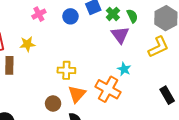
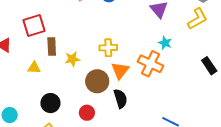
yellow star: (27, 44) -> (72, 59), moved
brown circle: (53, 103) -> (97, 81), size x1.5

